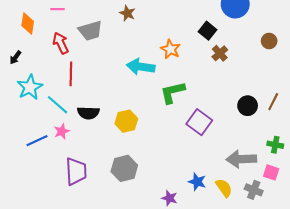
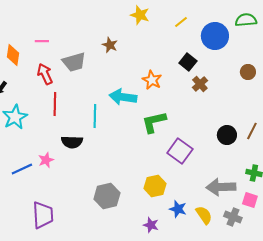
cyan line: (58, 105) -> (95, 116), moved, turned 50
yellow hexagon: (126, 121) -> (155, 186), moved
purple trapezoid: (76, 171) -> (43, 215), moved

